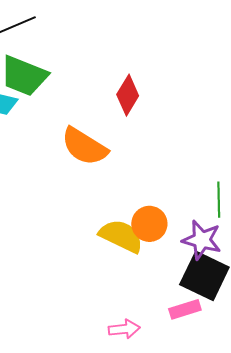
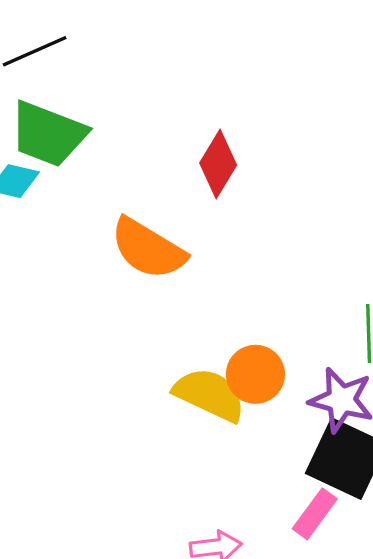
pink rectangle: (185, 309) -> (315, 514), turned -36

